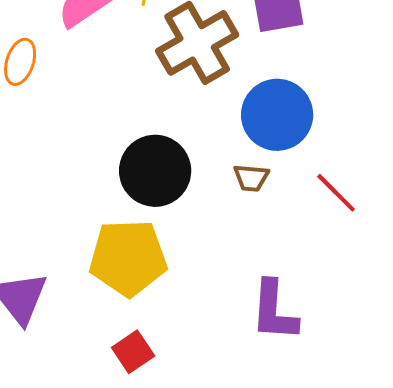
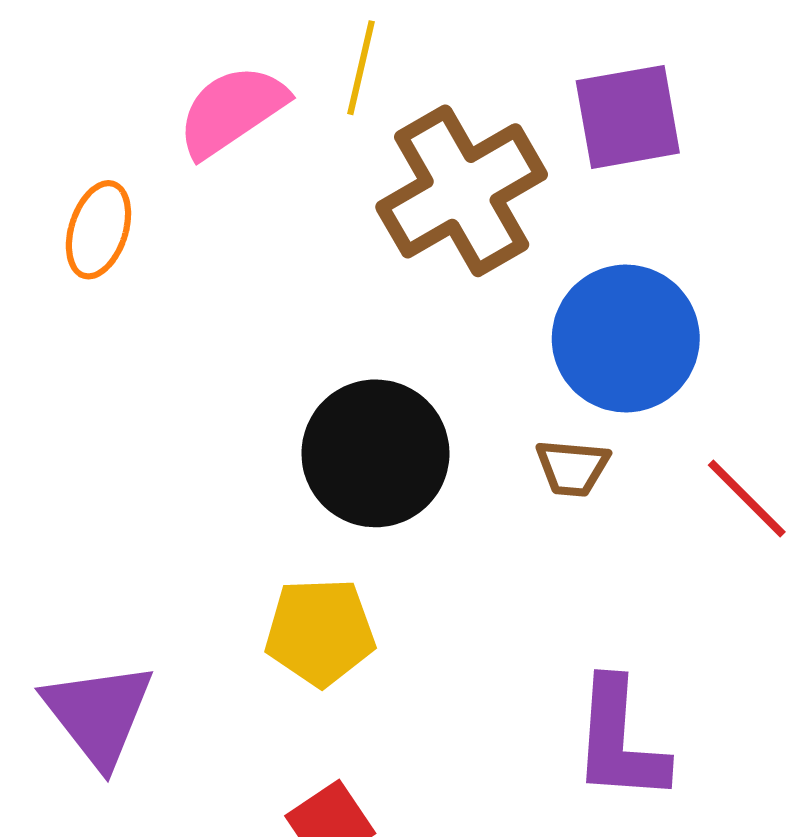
yellow pentagon: (128, 258) -> (320, 632), size x0.7

